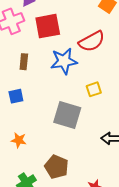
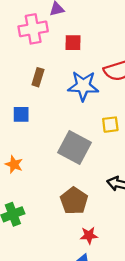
red square: (48, 26) -> (73, 43), size x0.6
brown pentagon: (56, 167) -> (74, 201), moved

